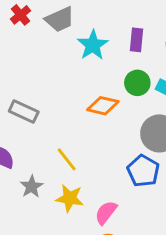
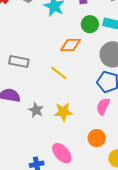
yellow line: (67, 159) -> (59, 73), moved
pink semicircle: (106, 213) -> (103, 106), moved

